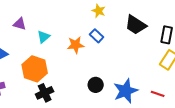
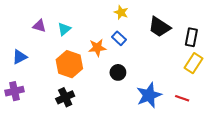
cyan triangle: (44, 37) -> (64, 29), moved
orange hexagon: (35, 69) -> (69, 64), moved
black circle: (96, 85) -> (118, 72), moved

